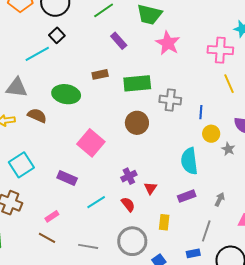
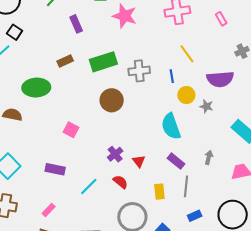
purple rectangle: (119, 41) -> (76, 24), turned 30
yellow line: (229, 84) -> (187, 54), moved
pink square: (91, 143) -> (71, 130), size x0.6
purple rectangle: (187, 196) -> (176, 161), turned 72
gray line: (206, 231) -> (186, 186), moved

